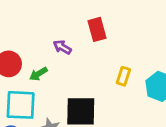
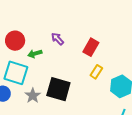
red rectangle: (97, 29) -> (91, 47), moved, turned 30

